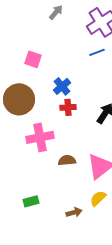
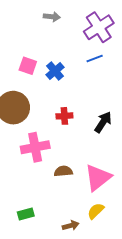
gray arrow: (56, 12) -> (52, 17), turned 56
blue cross: (62, 86) -> (55, 71), moved

